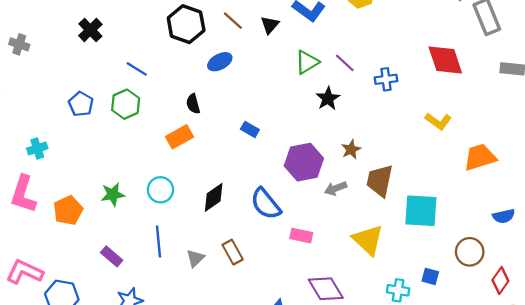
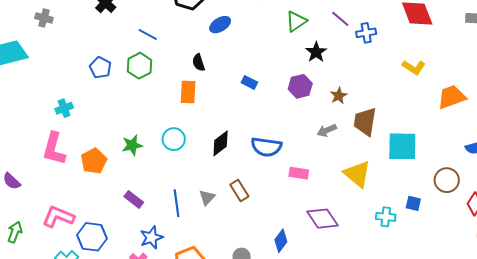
purple line: (345, 63) -> (340, 19), moved
orange rectangle: (179, 137) -> (188, 92), turned -55
purple hexagon: (304, 162) -> (300, 86), moved, size x0.7
blue semicircle: (266, 204) -> (266, 147), turned -40
blue line: (159, 241) -> (177, 203), moved

